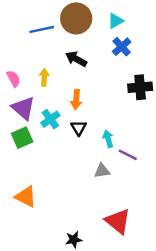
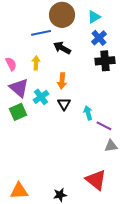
blue line: (42, 29) -> (41, 33), moved
black cross: (140, 87) -> (105, 61), moved
gray triangle: (102, 171) -> (111, 146), moved
orange triangle: (26, 197) -> (19, 191), moved, turned -30

